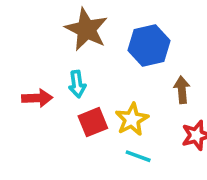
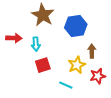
red arrow: (37, 98) -> (14, 38), moved
yellow star: (132, 119) -> (77, 65), moved

